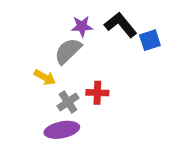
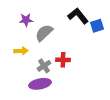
purple star: (82, 26) -> (26, 20), moved
yellow arrow: (45, 77) -> (21, 51), moved, turned -32

